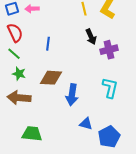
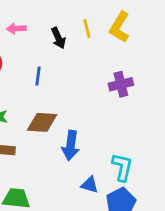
black arrow: (91, 37) -> (58, 38), moved
cyan L-shape: (110, 88) -> (122, 167), moved

